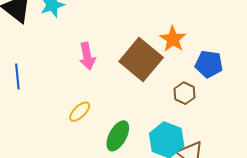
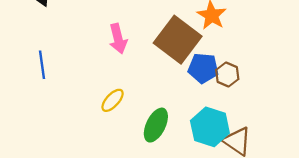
blue pentagon: (209, 64) -> (203, 68), moved

